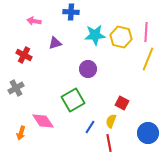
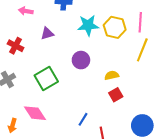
green square: (73, 100) -> (46, 78), moved
red square: (122, 103) -> (116, 95), turned 32
yellow semicircle: (111, 121) -> (112, 75), moved, turned 56

